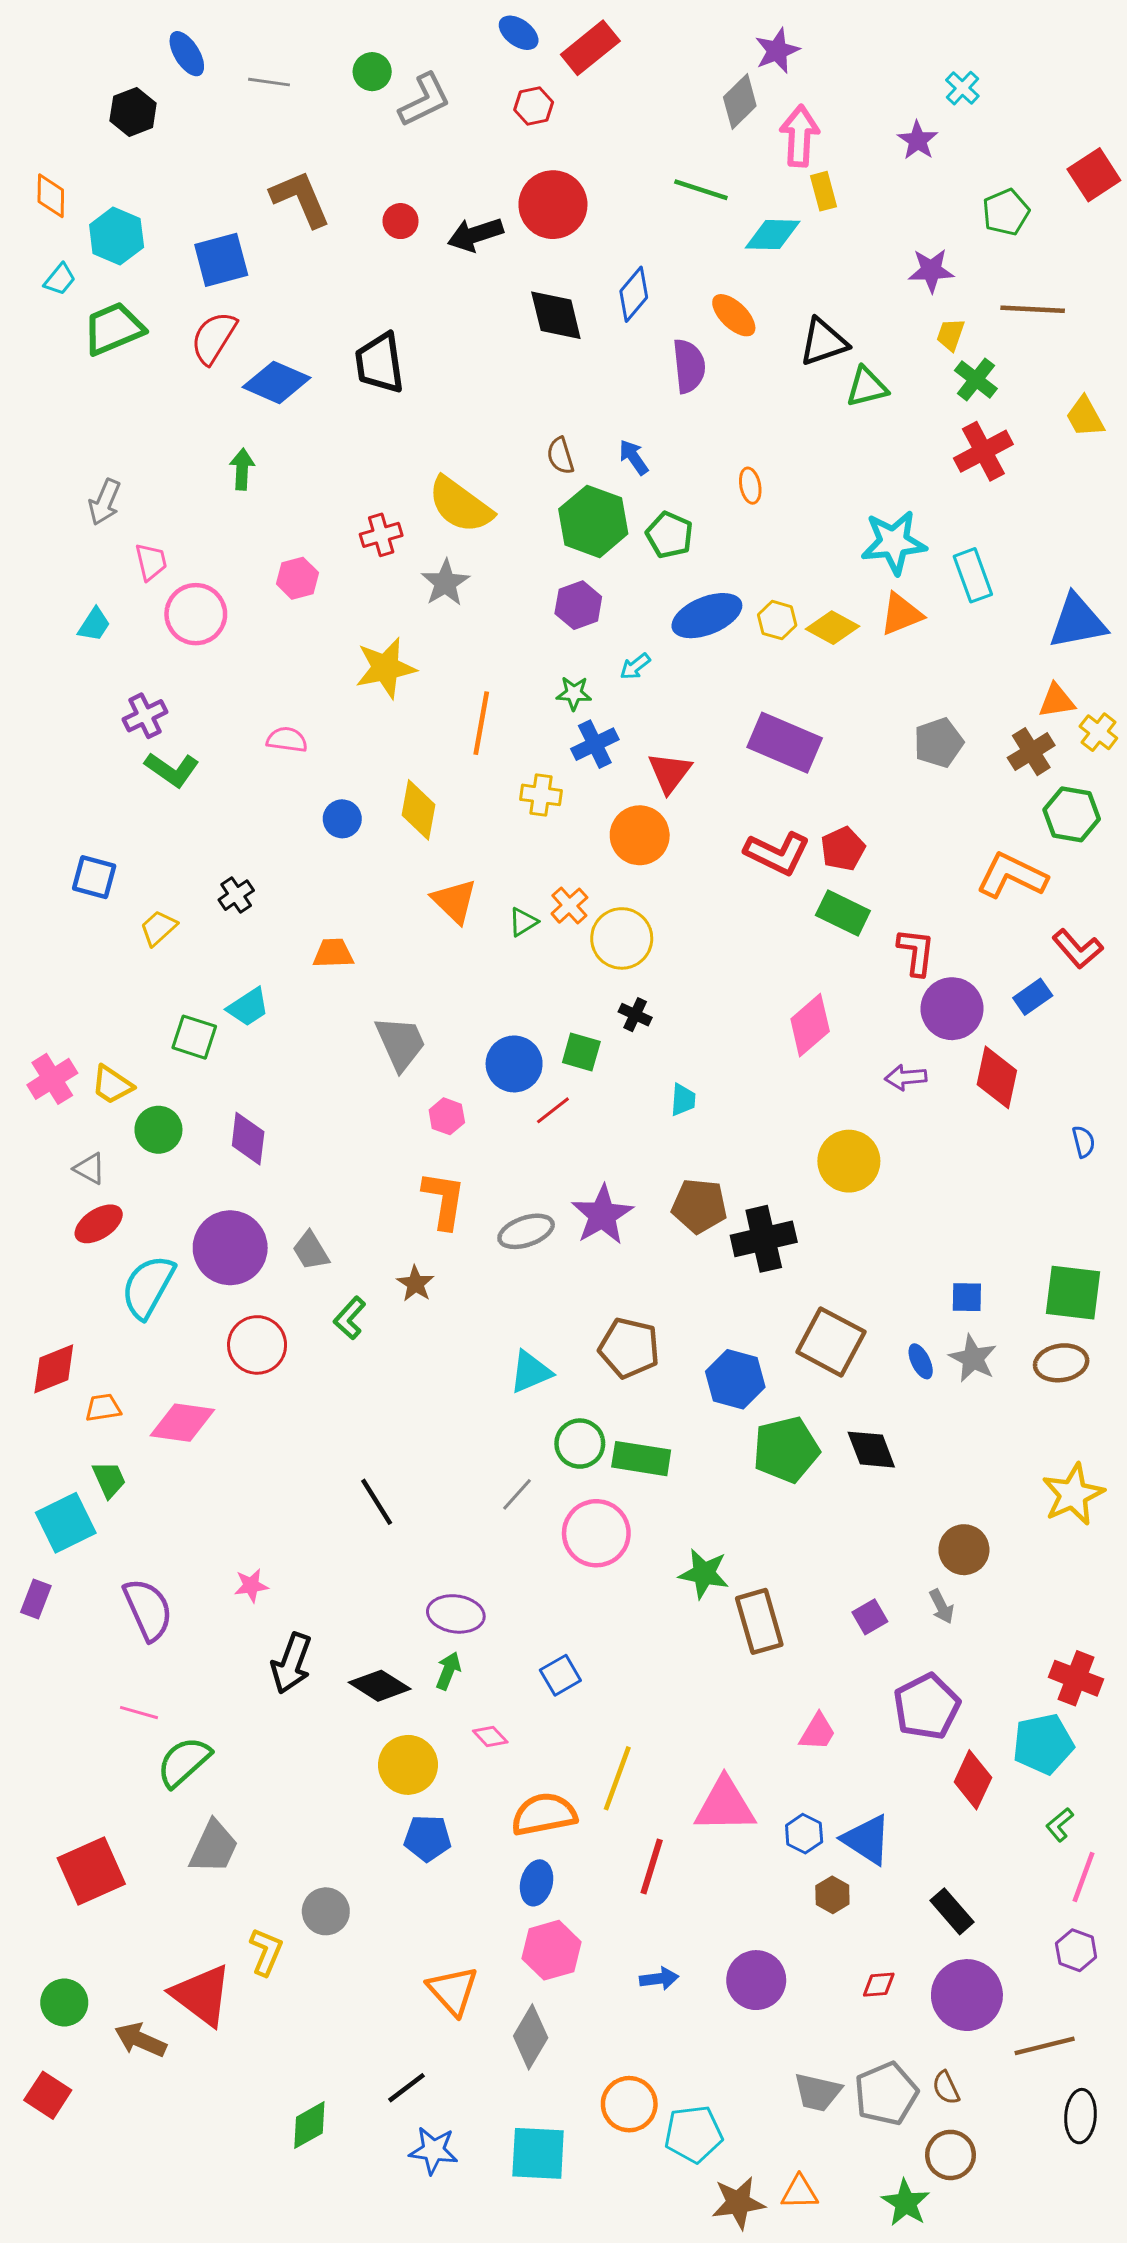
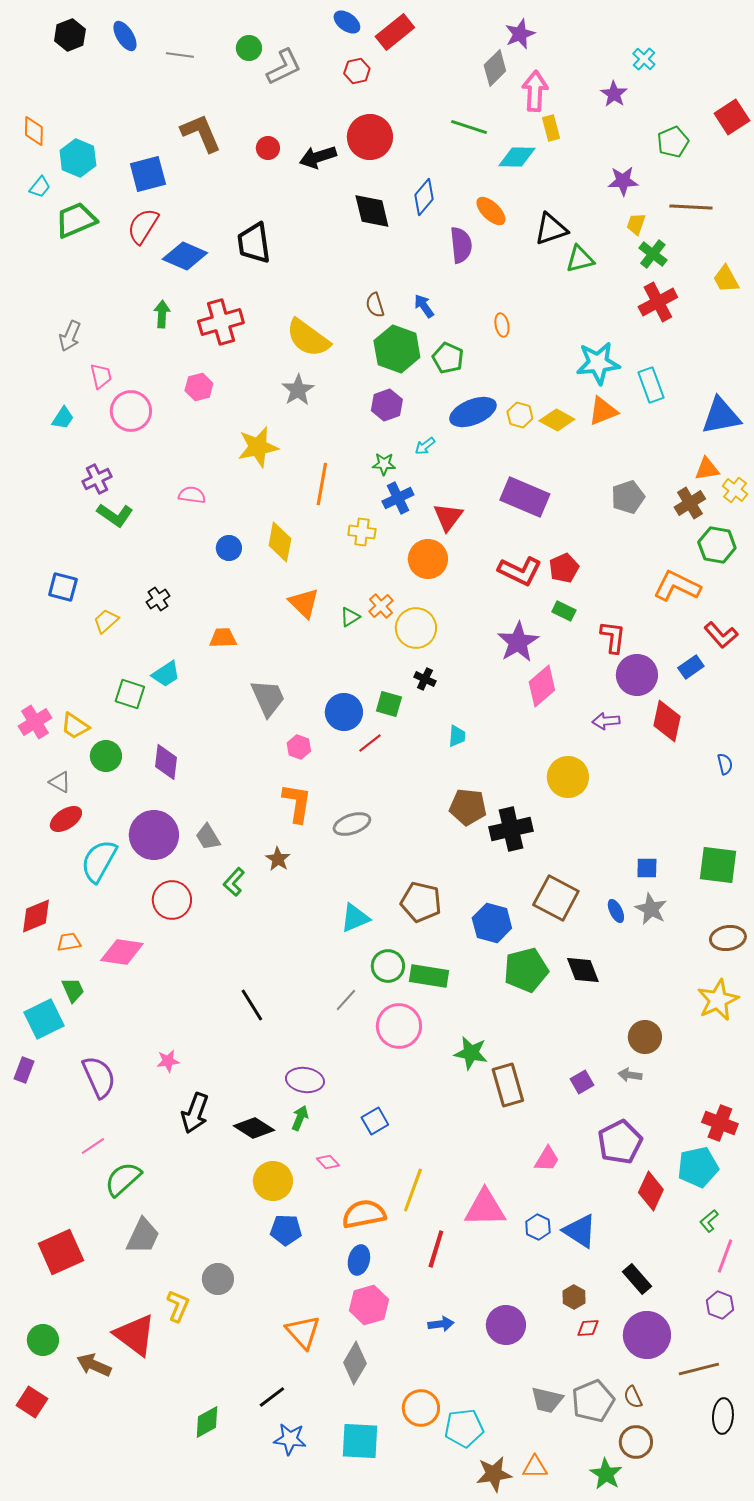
black hexagon: (133, 112) -> (70, 35), moved
red cross: (381, 535) -> (221, 322), moved, size x1.6
green rectangle: (843, 913) -> (564, 611), size x0.7
purple star: (602, 1215) -> (518, 642), moved
brown ellipse: (1061, 1363) -> (728, 938), moved
gray arrow: (942, 1606) -> (630, 1075), turned 125
pink line: (139, 1713) -> (93, 1146), turned -50
brown hexagon: (832, 1895) -> (574, 1297), moved

